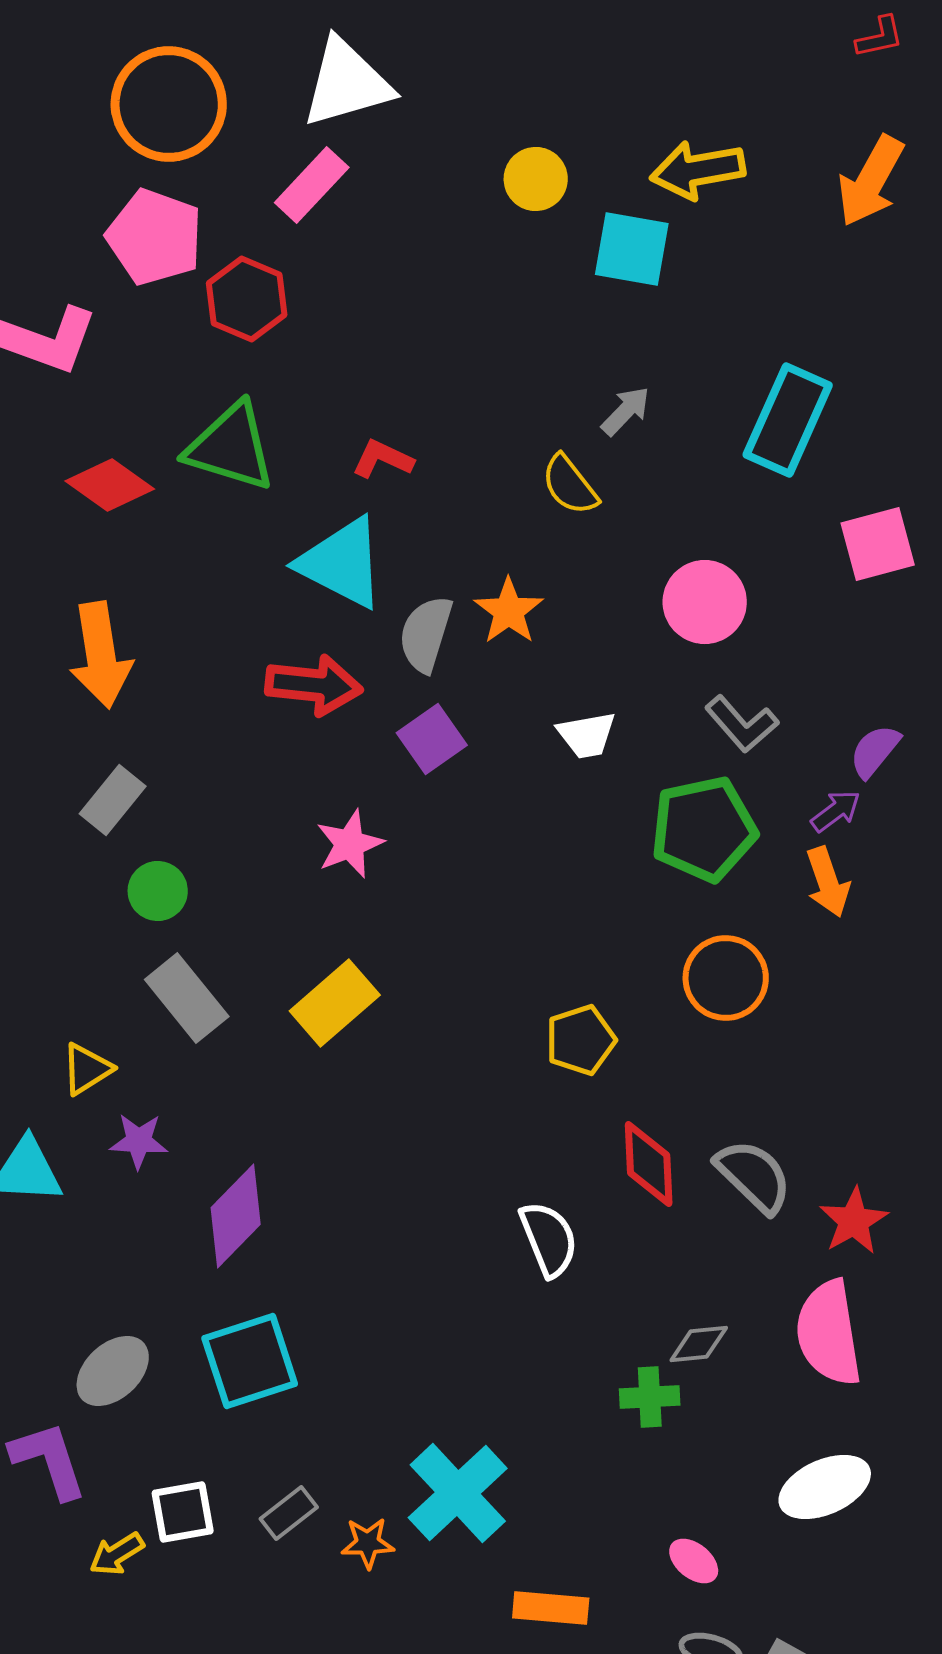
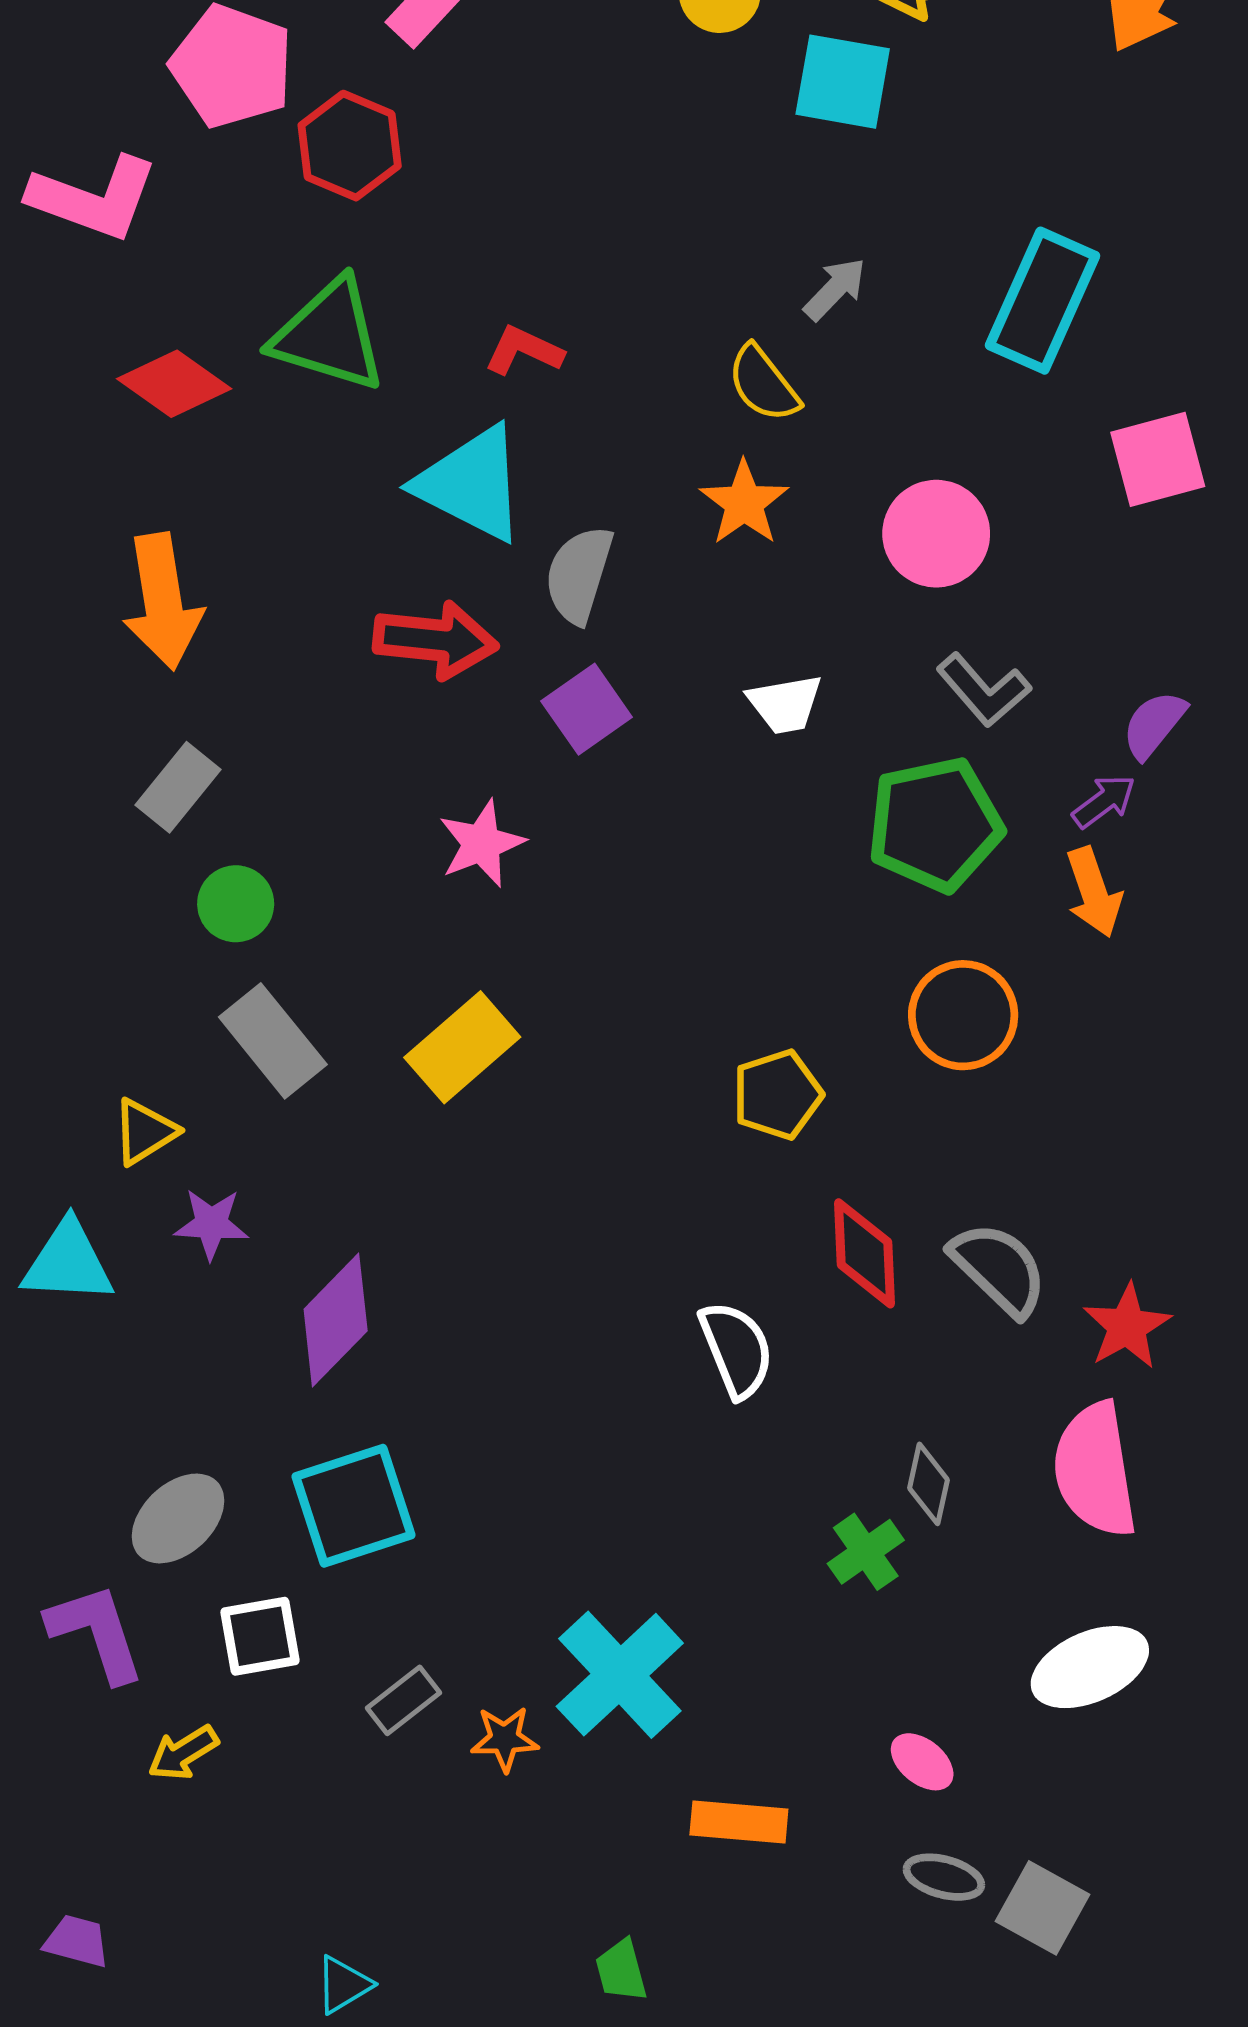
orange star: (509, 611) -> (744, 503), moved
gray diamond: (699, 1344) -> (929, 1484), turned -72
green cross: (650, 1397) -> (866, 1552), turned -32
white square: (183, 1512) -> (260, 1636), moved

